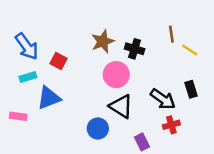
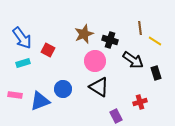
blue triangle: (49, 98) -> (40, 101), moved
black arrow: (163, 99) -> (133, 60), moved
blue circle: (98, 128) -> (63, 89), moved

